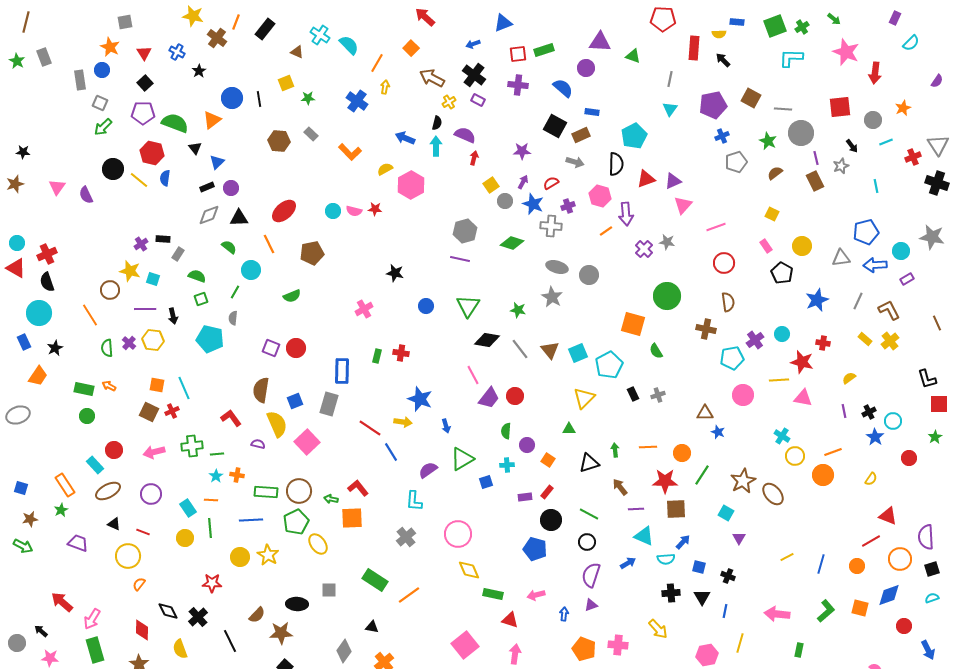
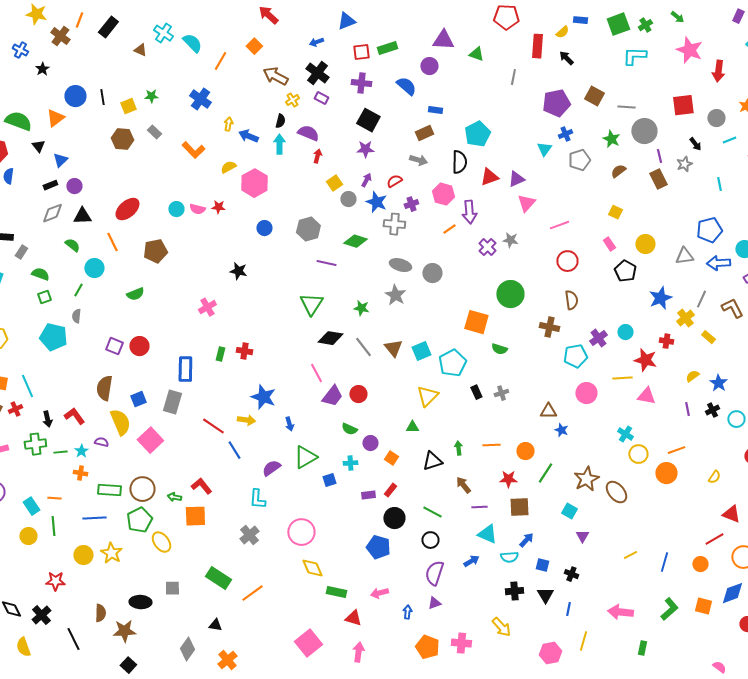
yellow semicircle: (719, 34) -> (562, 32), turned -40
yellow square: (286, 83) -> (128, 106), moved
yellow arrow: (385, 87) -> (228, 124), moved
cyan triangle: (670, 109) -> (544, 149), moved
black square: (555, 126) -> (368, 120), moved
purple line: (460, 259) -> (326, 263), moved
blue circle: (426, 306) -> (264, 228), moved
black arrow: (173, 316) -> (47, 419), moved
yellow cross: (890, 341) -> (685, 318), moved
green semicircle: (656, 351) -> (499, 349), turned -42
green semicircle: (506, 431) -> (349, 429), turned -70
blue star: (875, 437) -> (718, 383), moved
cyan star: (216, 476) -> (81, 451), moved
red star: (665, 481) -> (508, 479), size x0.7
brown semicircle: (257, 615) -> (100, 613), turned -42

